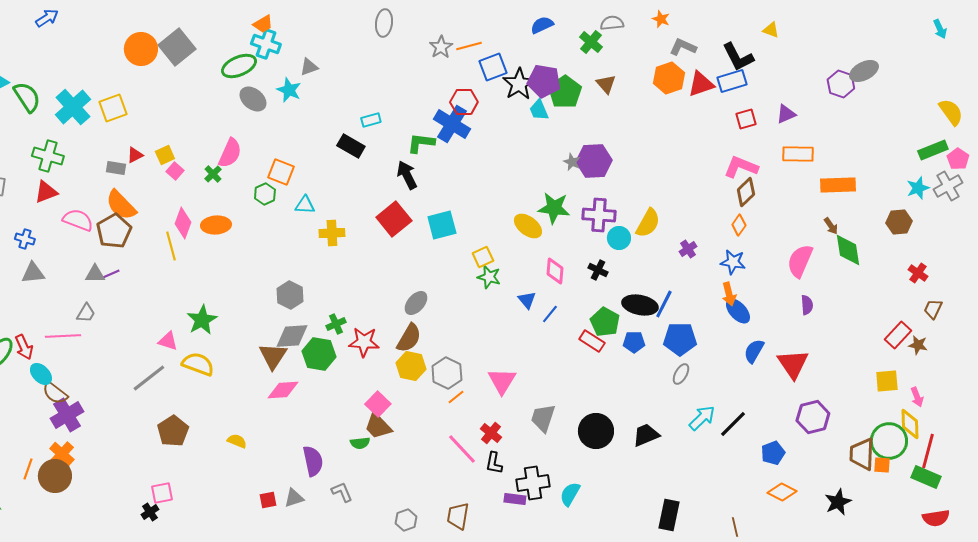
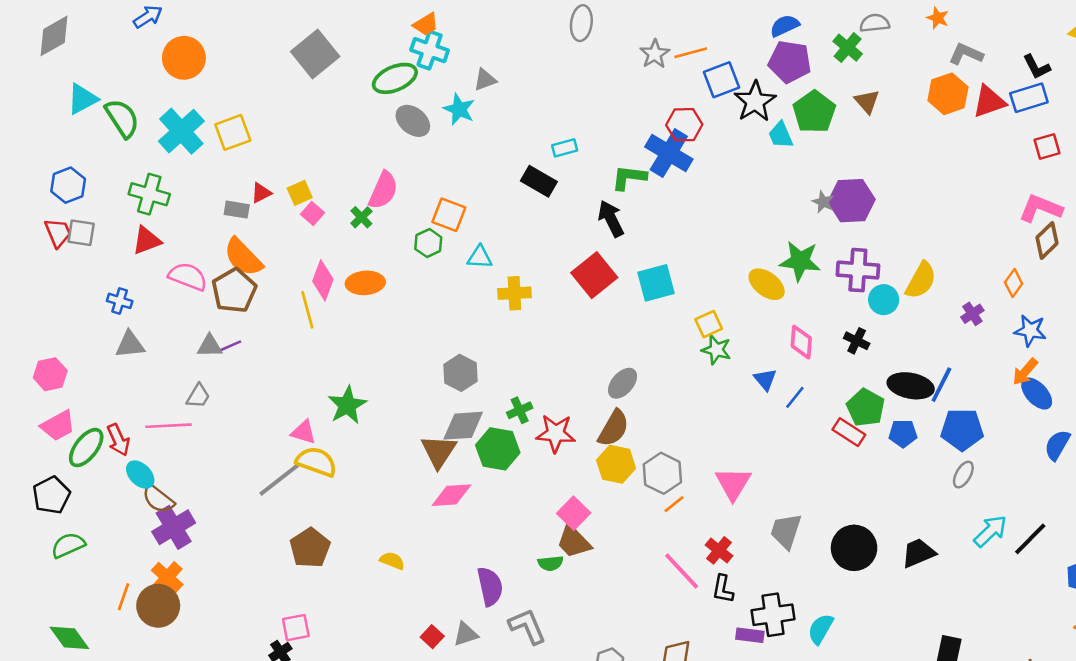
orange circle: (141, 49) -> (184, 58), moved
black L-shape: (738, 57) -> (1037, 67), size x0.7
purple pentagon: (544, 81) -> (790, 62), moved
orange diamond: (739, 225) -> (1014, 283), moved
orange arrow: (729, 294) -> (1025, 372), turned 55
yellow semicircle: (198, 364) -> (316, 462), moved
gray L-shape: (342, 492) -> (527, 626), size x1.4
red square: (268, 500) -> (432, 637), turned -36

